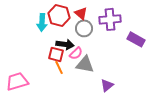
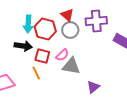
red hexagon: (59, 15) -> (45, 29), moved
black arrow: (65, 44) -> (23, 46), moved
orange line: (59, 67) -> (36, 73), moved

